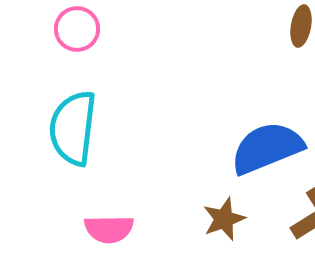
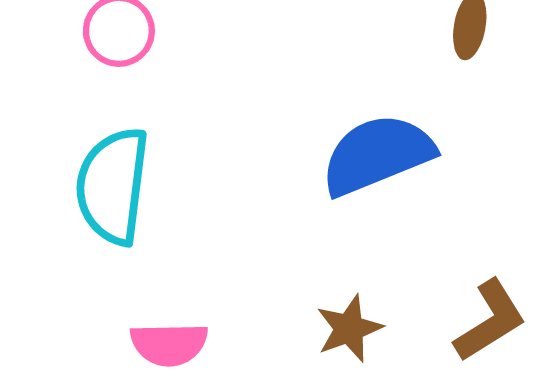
blue semicircle: (267, 148) -> (377, 155), moved

